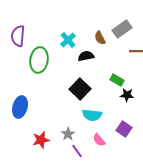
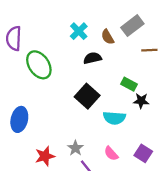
cyan cross: (68, 40) -> (79, 31), moved
green ellipse: (39, 60) -> (39, 65), turned -40
cyan semicircle: (92, 115) -> (114, 118), moved
purple square: (124, 129) -> (143, 153), moved

